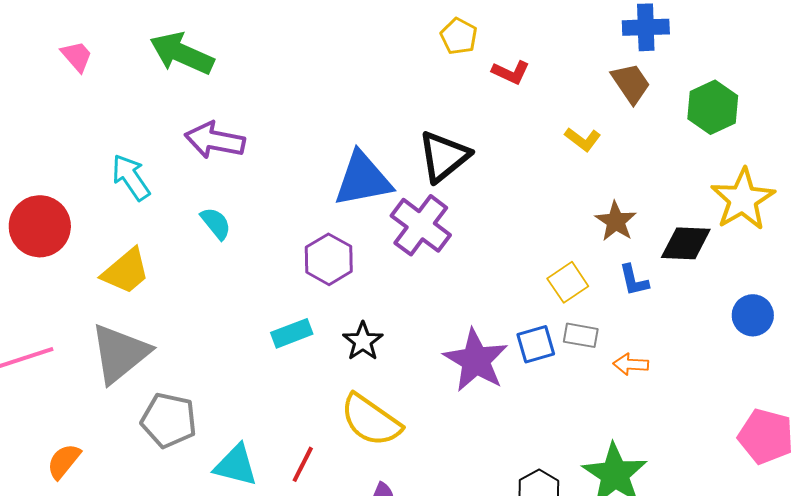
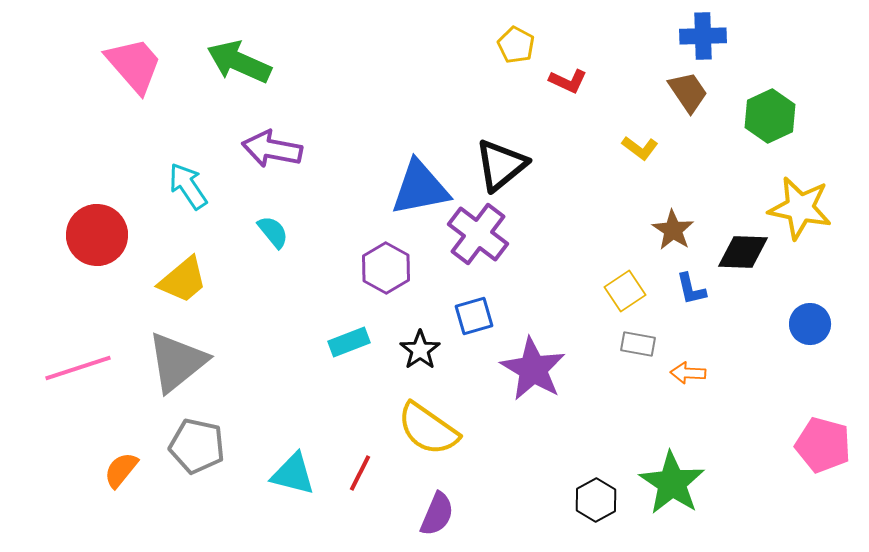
pink trapezoid: (77, 56) -> (134, 65), size x1.8
yellow star: (743, 199) -> (800, 208), turned -30
blue square: (536, 344) -> (474, 316), moved
gray pentagon: (169, 420) -> (197, 446), moved

